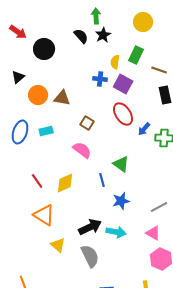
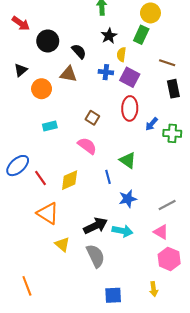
black star: (103, 35) -> (109, 36), moved
black semicircle: (81, 36) -> (79, 51), moved
green rectangle: (136, 55) -> (141, 35), moved
brown triangle: (62, 98) -> (69, 74), moved
red ellipse: (123, 114) -> (130, 108), turned 35
blue ellipse: (20, 132) -> (18, 166), moved, turned 30

